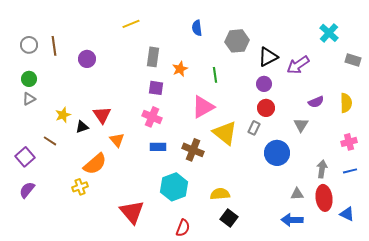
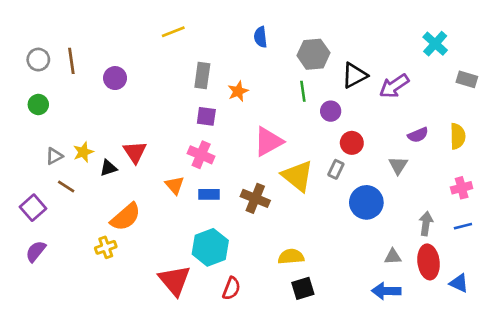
green line: (215, 75) -> (303, 91), moved
purple circle: (264, 84) -> (331, 111), moved
gray triangle: (29, 99) -> (54, 156), moved
orange triangle: (117, 140) -> (175, 185), moved
cyan hexagon: (174, 187) -> (210, 247), moved
black square: (229, 218) -> (303, 288), turned 36
red semicircle: (183, 228) -> (231, 288), moved

